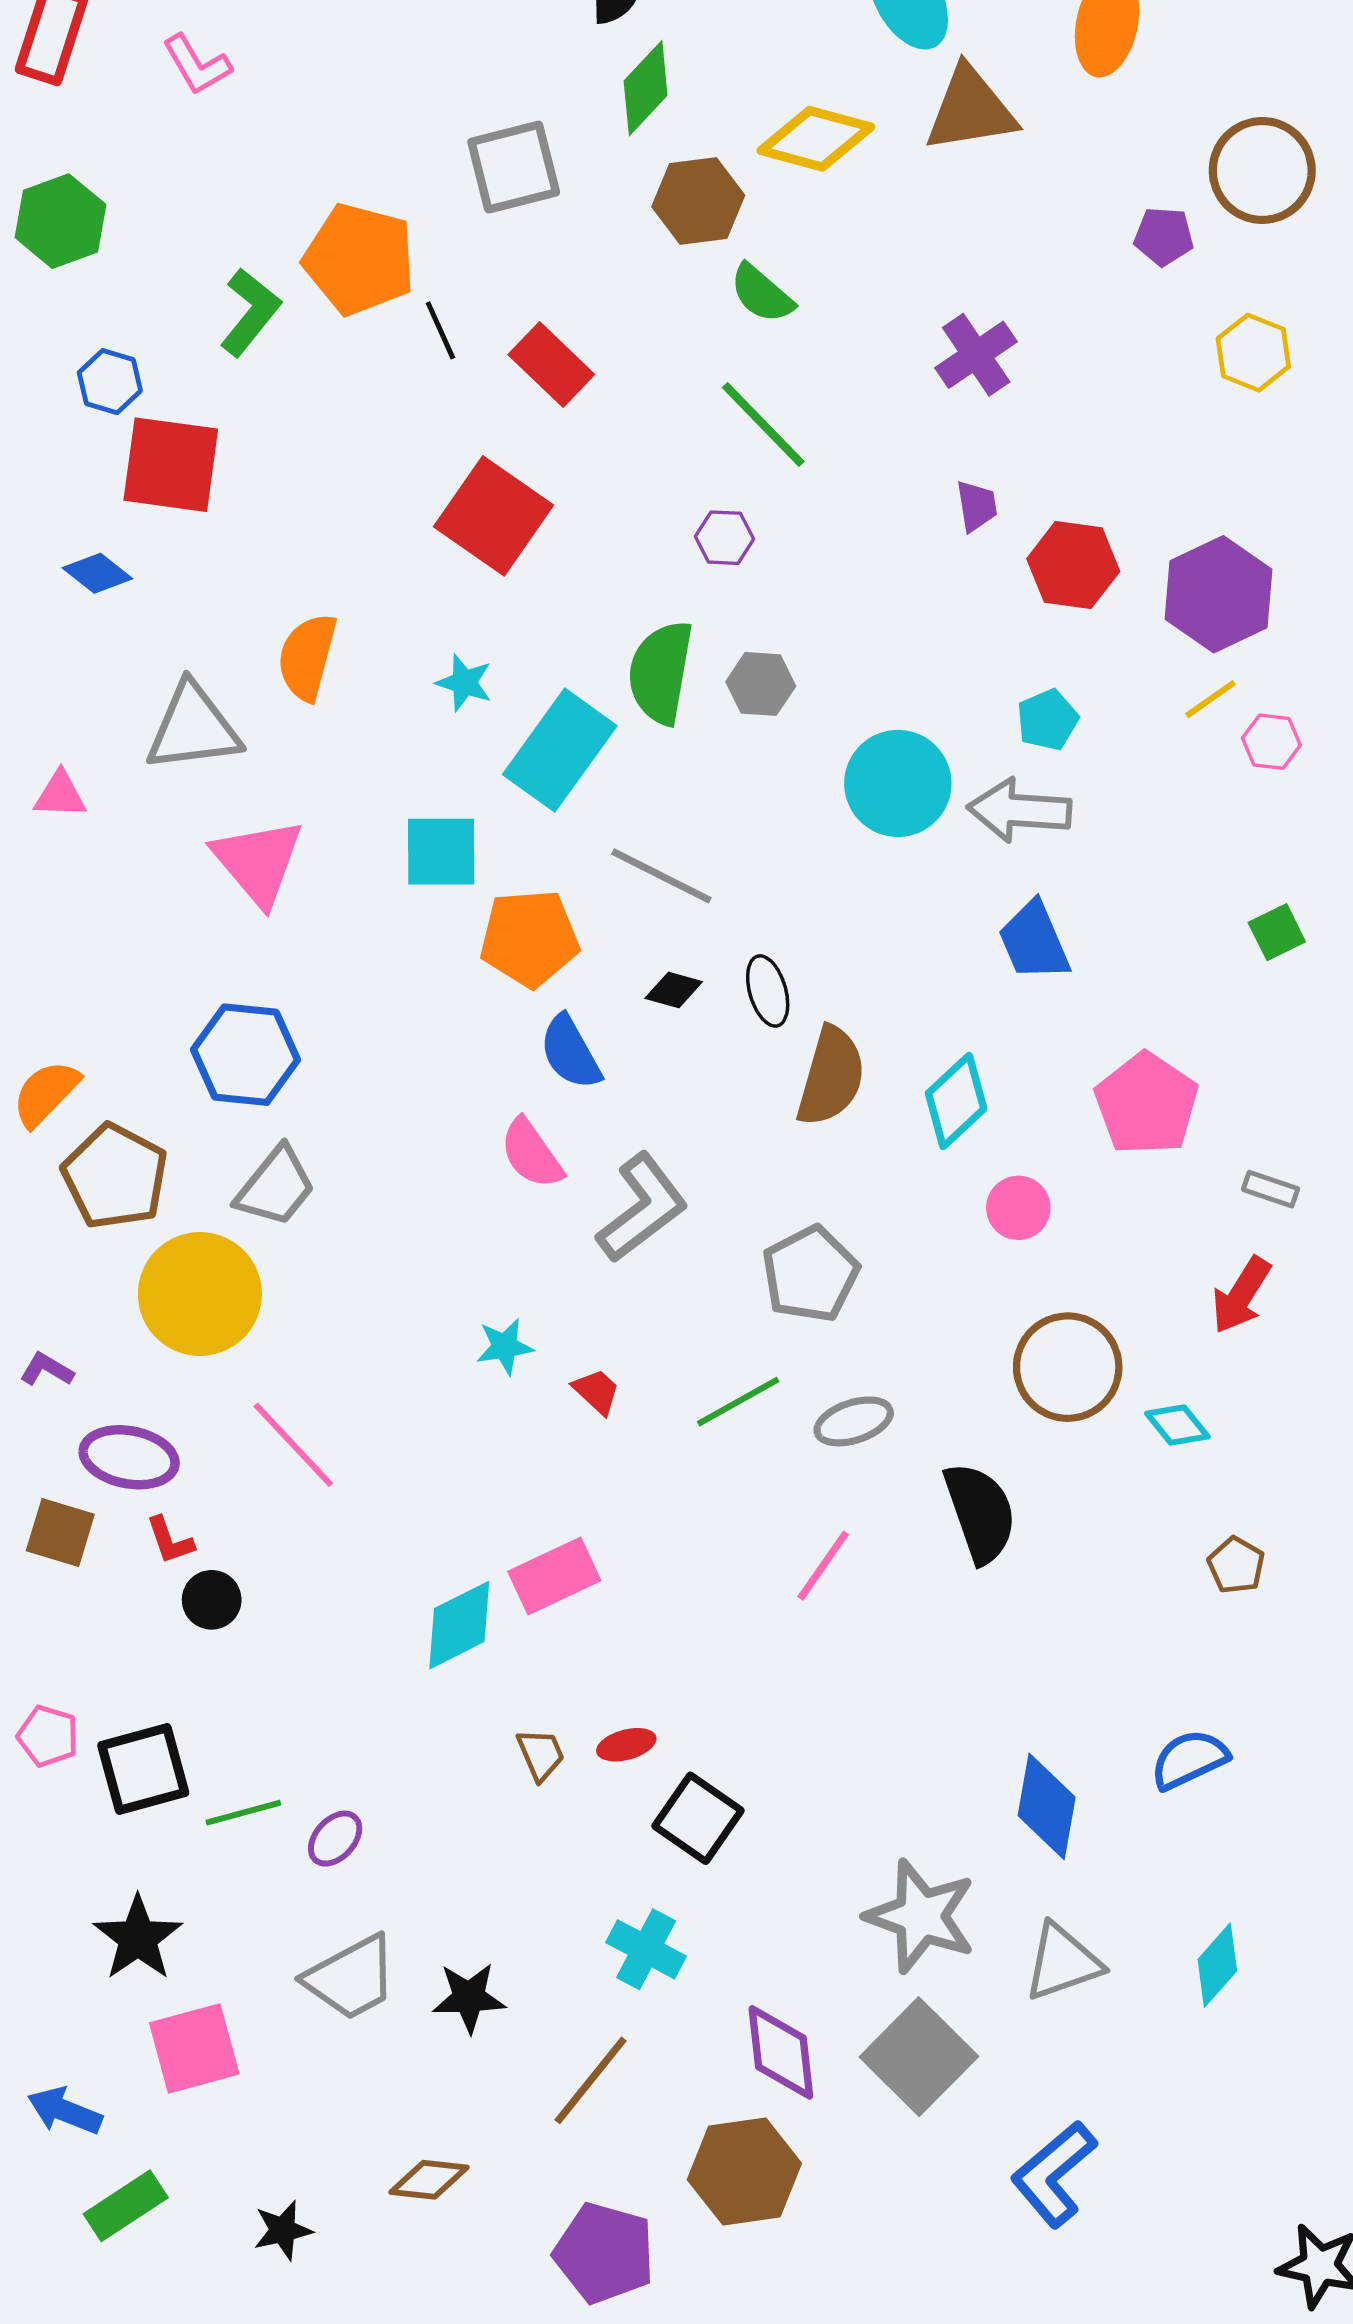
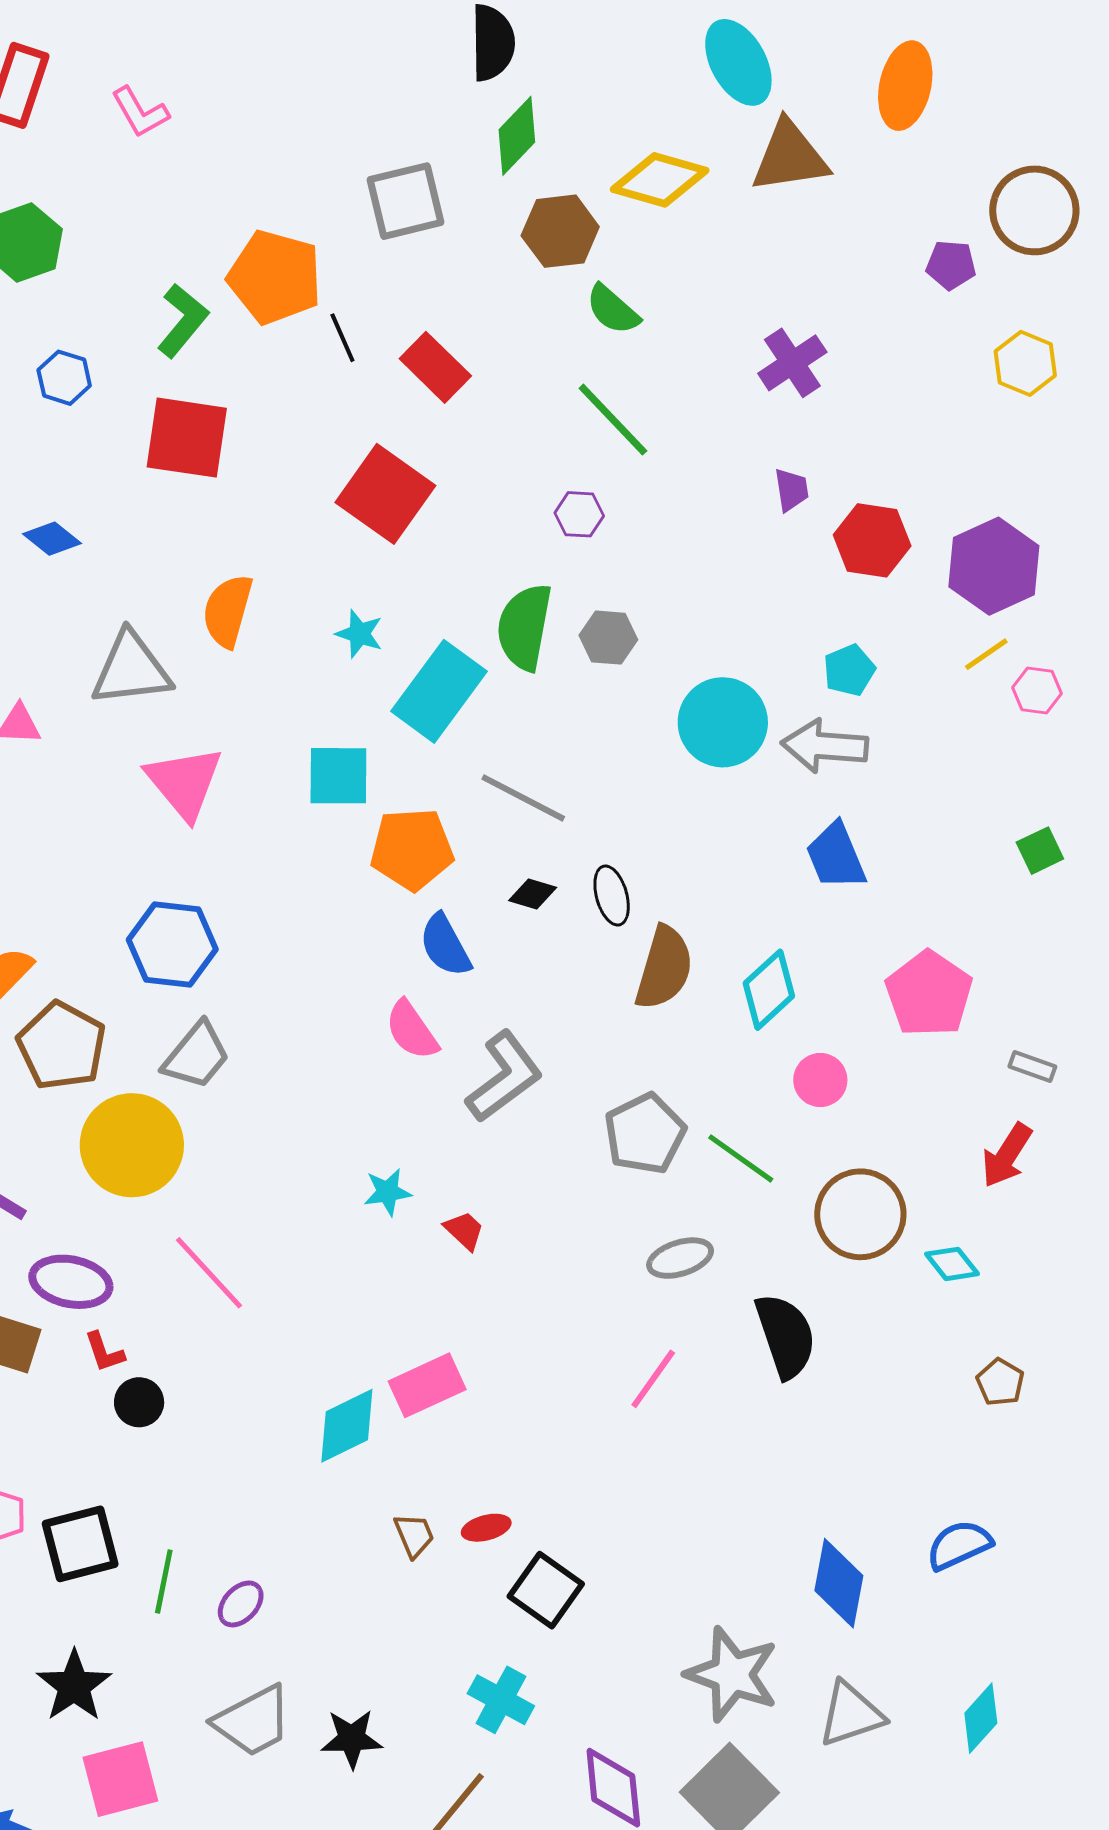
red square: (171, 465) -> (187, 438), moved
green line: (738, 1402) -> (741, 1158), moved, turned 64
green line: (243, 1813) -> (164, 1581), turned -64

